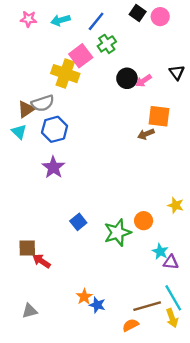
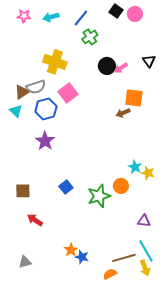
pink square: (81, 56) -> (68, 93), moved
brown square: (27, 248) -> (23, 191), moved
cyan star: (160, 252) -> (135, 167), moved

